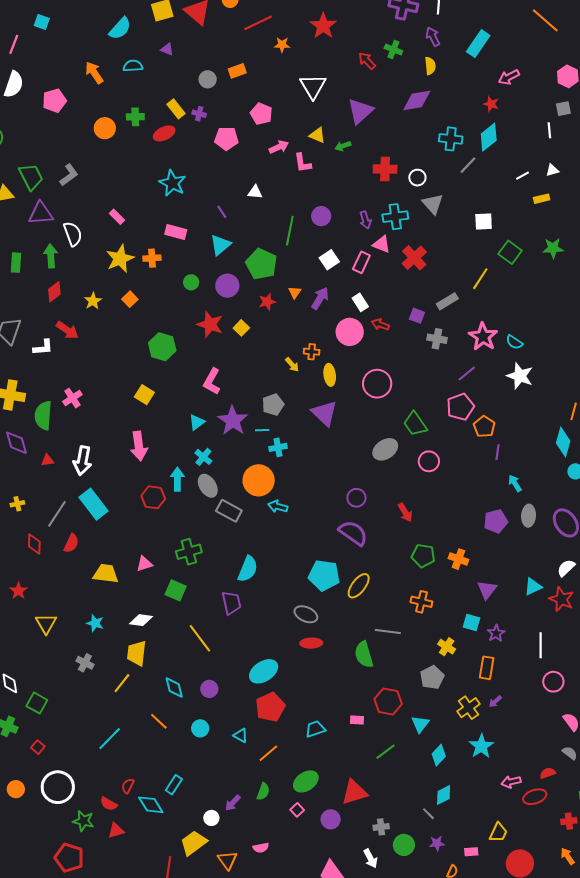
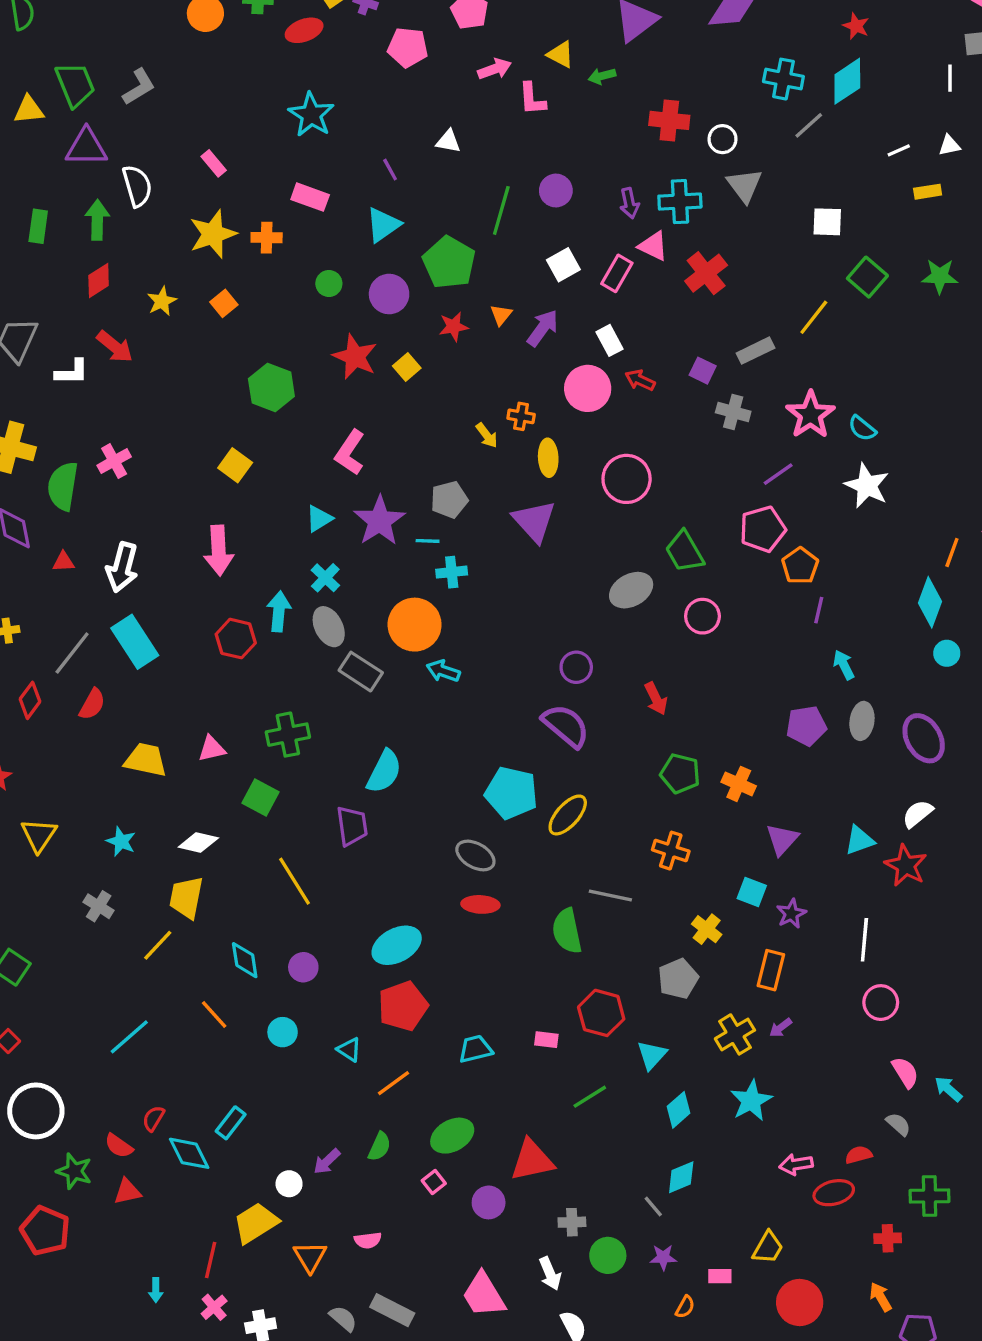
red diamond: (34, 544) -> (30, 700), turned 30

